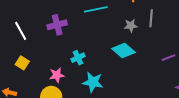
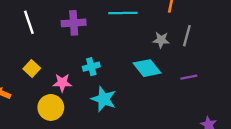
purple line: (169, 58) -> (189, 77), moved
yellow square: (22, 63) -> (32, 69), moved

